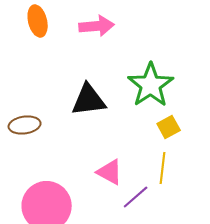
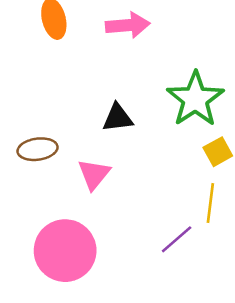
black triangle: (89, 100) -> (118, 118), size x0.7
pink triangle: (110, 172) -> (94, 174), moved, turned 40

